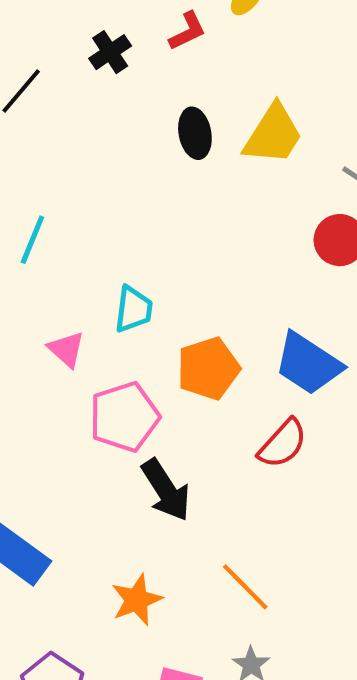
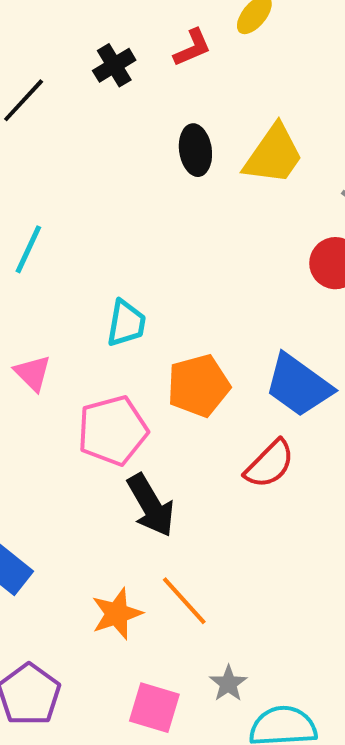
pink triangle: (66, 349) -> (33, 373), moved
orange line: (245, 587) -> (184, 601), moved

